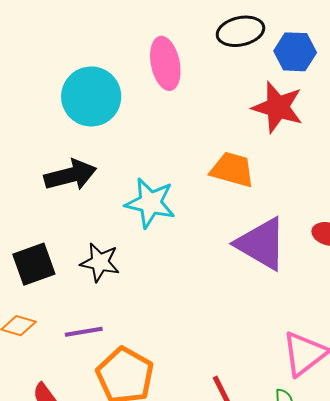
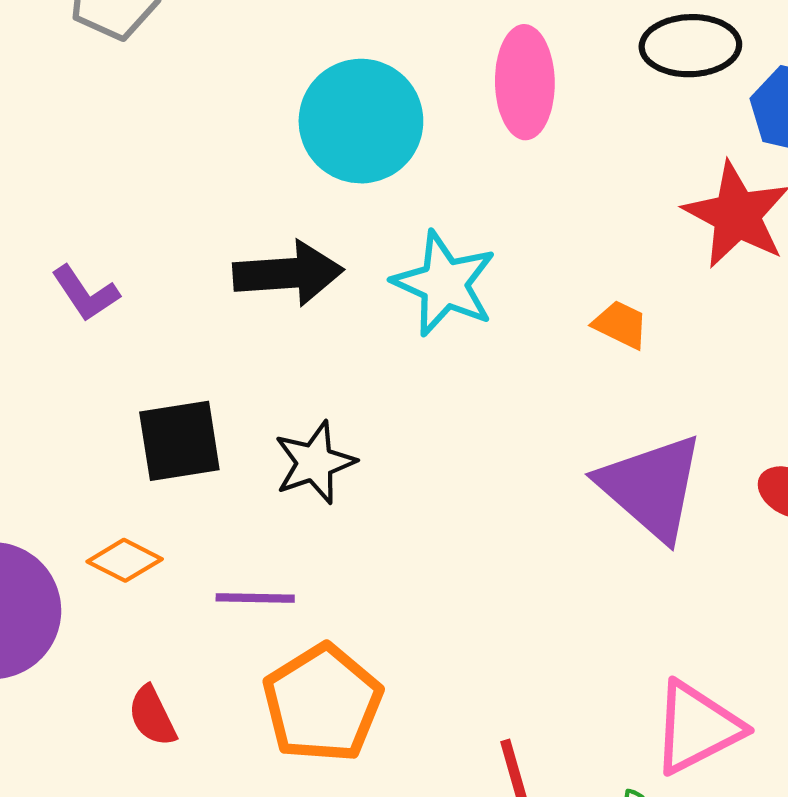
orange trapezoid: (232, 170) -> (621, 324), size x0.6
cyan star: (150, 203) -> (444, 284), moved
black star: (100, 262) -> (315, 463), turned 30

